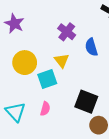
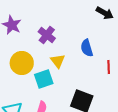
purple cross: (67, 32) -> (47, 35), moved

